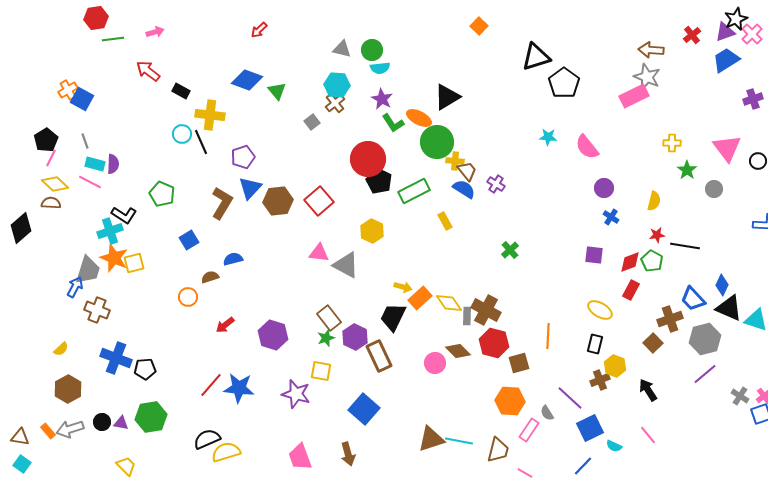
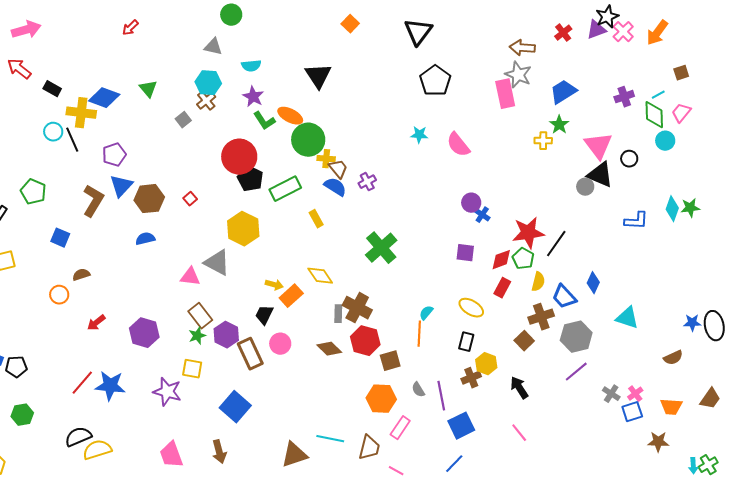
pink arrow: (155, 32) -> (26, 30), size x1.6
green circle: (372, 50) -> (231, 15), moved
black triangle: (536, 57) -> (418, 32), moved, turned -36
blue trapezoid: (726, 60) -> (563, 92), moved
blue diamond: (247, 80) -> (104, 98), moved
pink rectangle: (634, 96) -> (505, 94), turned -76
black triangle: (447, 97) -> (318, 76), moved, turned -32
green star: (687, 170) -> (559, 125), moved
purple cross: (496, 184) -> (367, 182), turned 30
purple circle: (604, 188) -> (471, 203), moved
red square: (319, 201) -> (190, 199), size x0.5
yellow semicircle: (654, 201) -> (538, 282), moved
yellow hexagon: (372, 231) -> (243, 229), size x1.4
red star: (657, 235) -> (528, 233), size x2.0
blue square: (189, 240) -> (60, 238), turned -36
black line: (685, 246) -> (556, 244), turned -64
green cross: (510, 250) -> (381, 248), size x1.8
pink triangle: (319, 253) -> (190, 277), moved
blue semicircle: (233, 259) -> (145, 239), moved
yellow diamond: (449, 303) -> (320, 276), moved
black triangle: (729, 308) -> (600, 175), moved
black trapezoid: (393, 317) -> (264, 315), size x0.7
pink circle: (435, 363) -> (280, 344), moved
purple line: (570, 398) -> (441, 396), turned 36
gray semicircle: (547, 413) -> (418, 390), moved
green hexagon: (151, 417) -> (22, 415), size x0.7
brown triangle: (431, 439) -> (294, 455), moved
cyan semicircle: (614, 446) -> (426, 313), moved, turned 105

